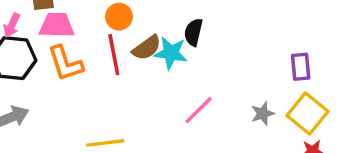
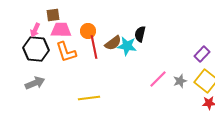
orange circle: (119, 17) -> (88, 31), moved
purple rectangle: (301, 67) -> (202, 54), turned 49
pink line: (199, 110) -> (158, 79), moved

